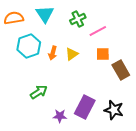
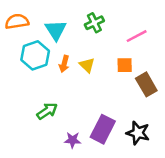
cyan triangle: (45, 14) -> (56, 30), moved
pink line: (98, 31) -> (137, 36), moved
yellow triangle: (72, 54) -> (87, 65), turned -40

